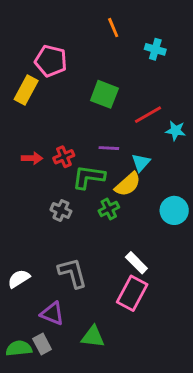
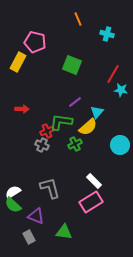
red line: (148, 115) -> (113, 74), moved, turned -30
purple line: (109, 148) -> (75, 102), turned -40
red cross: (64, 157) -> (47, 131), moved
pink rectangle: (132, 293) -> (91, 202), turned 30
green semicircle: (19, 348) -> (13, 205), moved, turned -132

